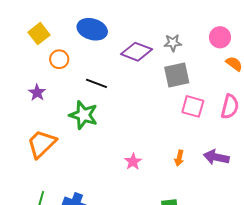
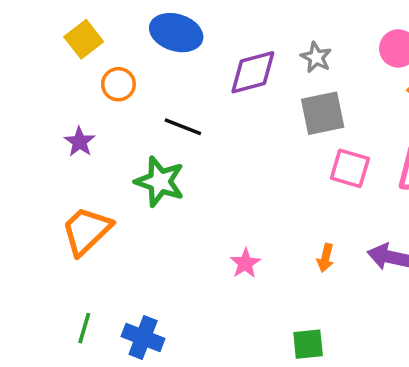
gray star: (173, 43) -> (316, 57), turned 30
purple diamond: (136, 52) -> (253, 72), turned -36

